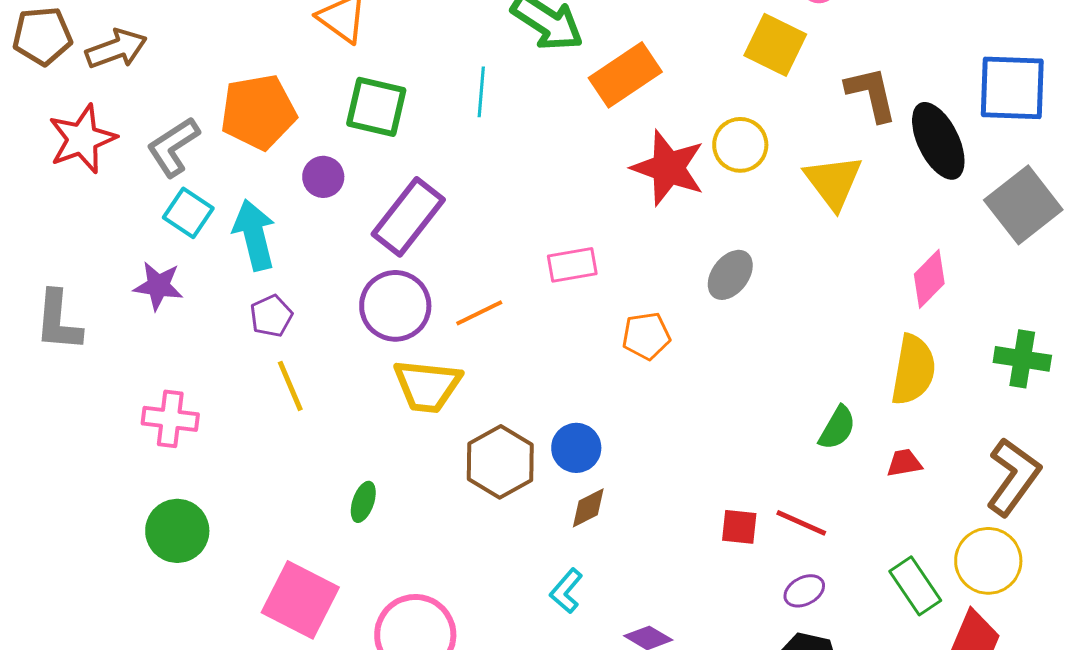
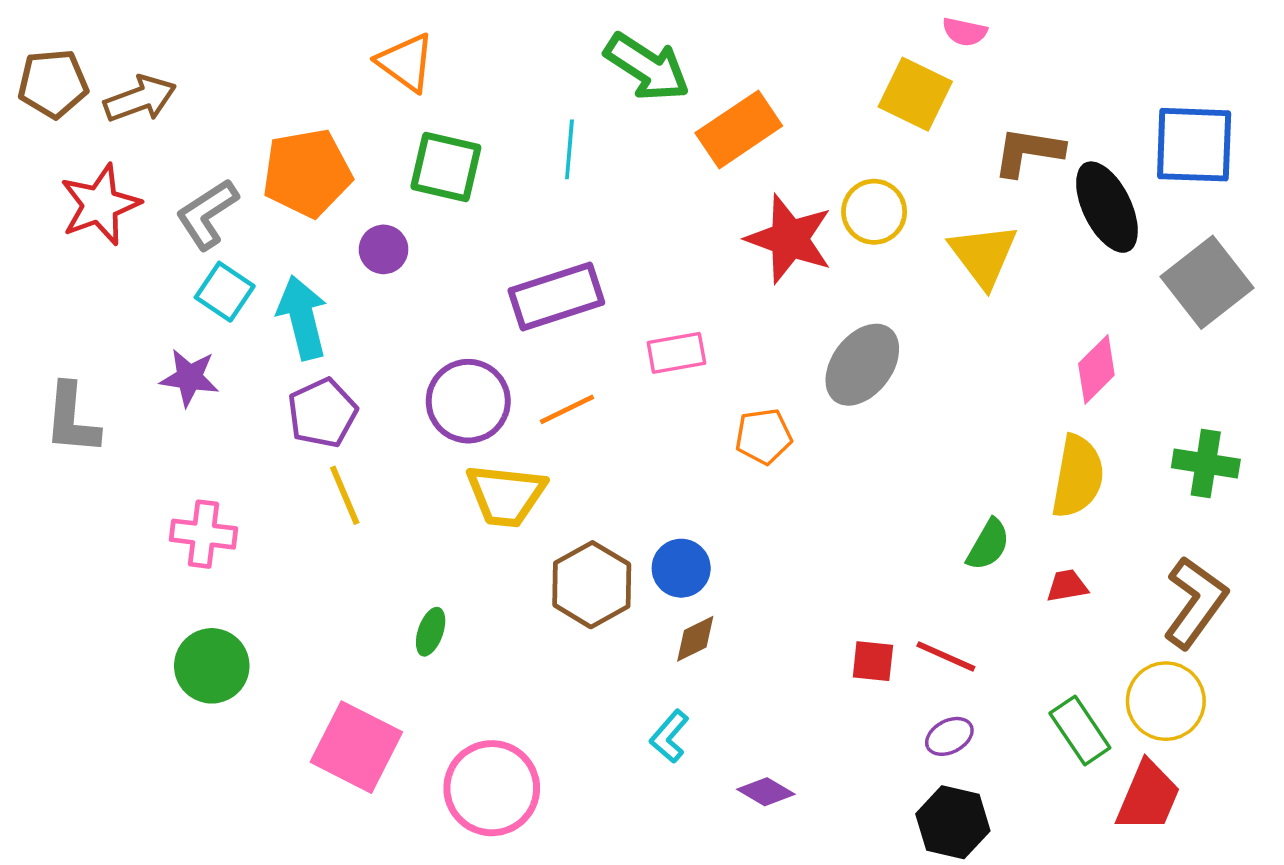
brown L-shape: (871, 94) -> (1028, 152), turned -68
purple rectangle: (408, 217) -> (556, 296), moved, turned 34
gray ellipse: (730, 275) -> (862, 365), size x1.4
purple pentagon: (271, 316) -> (322, 413), size x1.4

